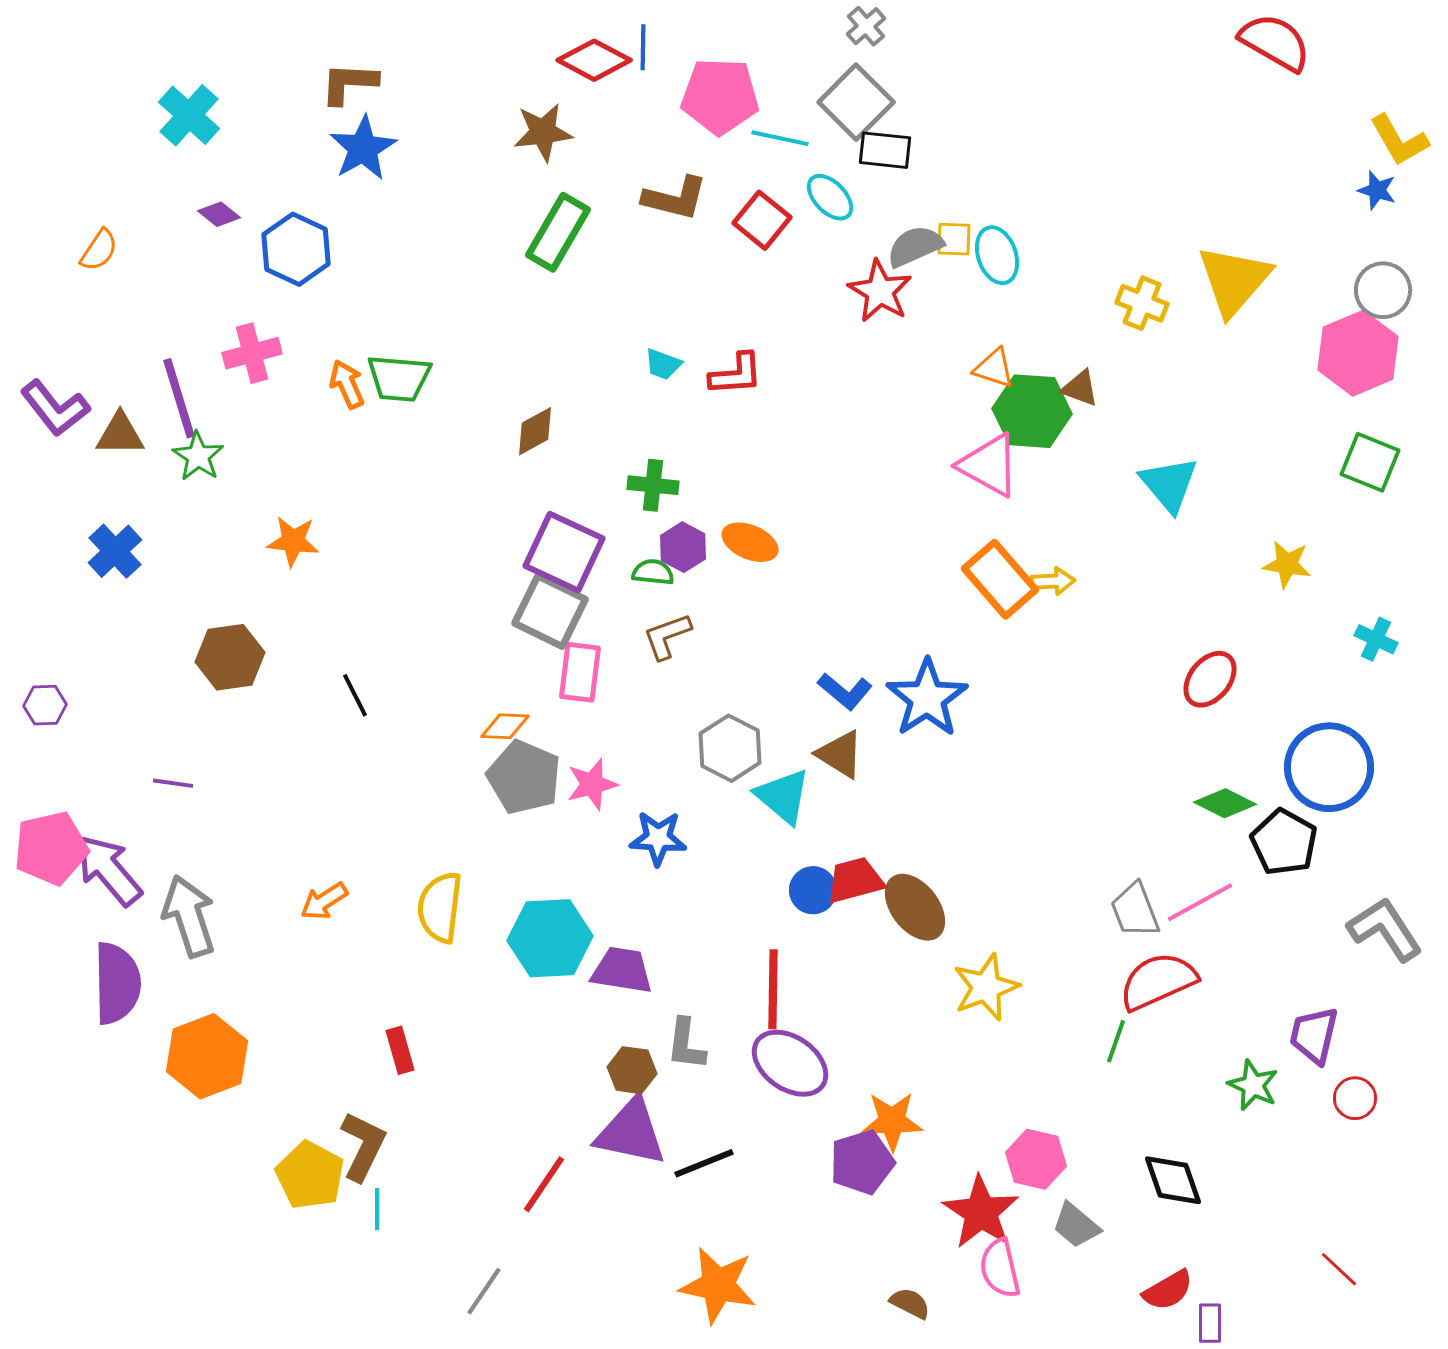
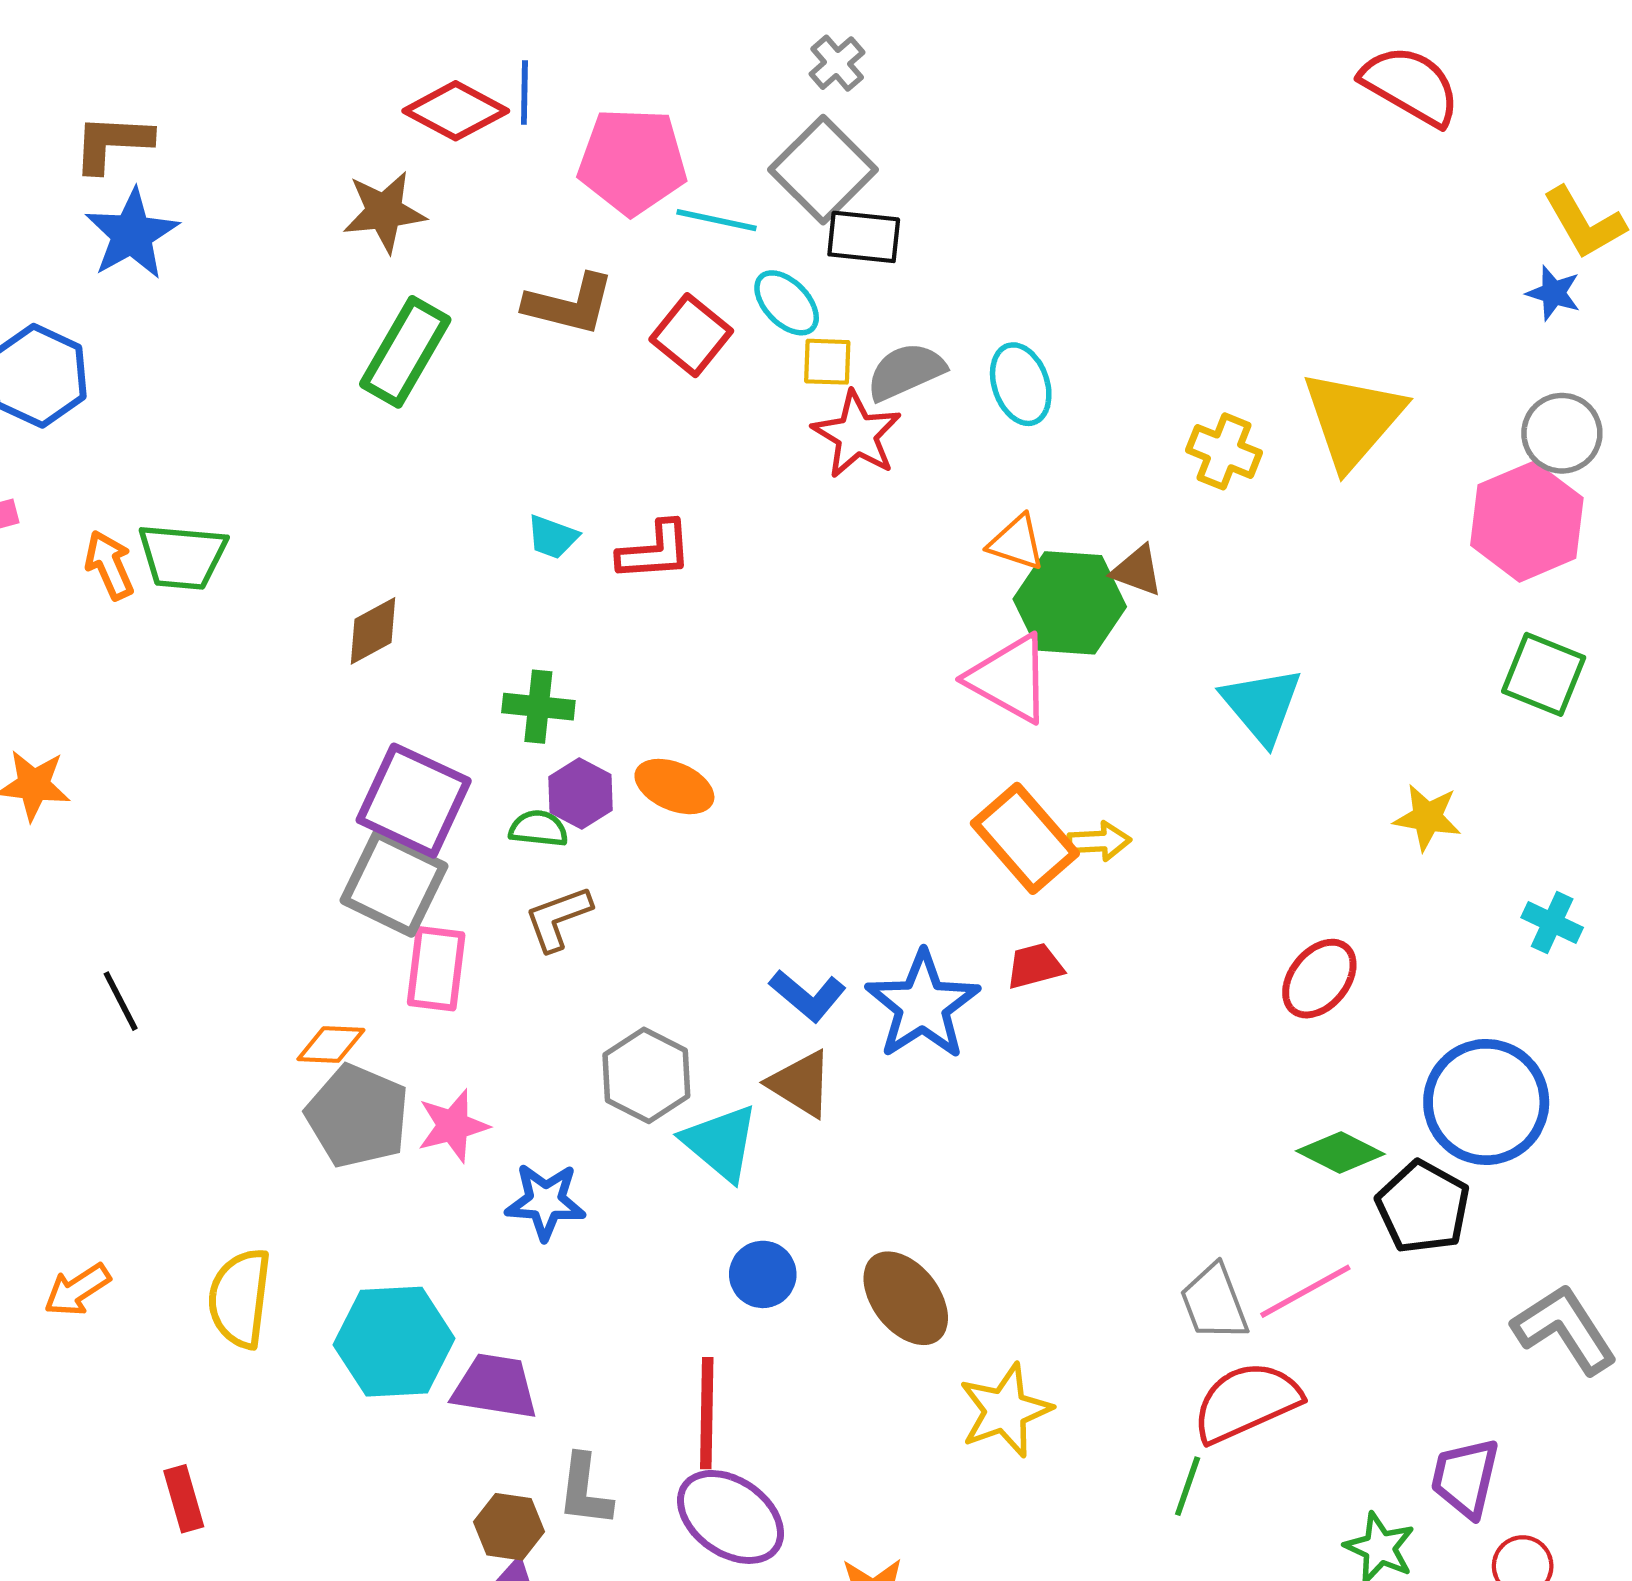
yellow square: (954, 239) -> (827, 362), moved
red trapezoid: (855, 880) -> (1035, 966), moved, size x0.7

